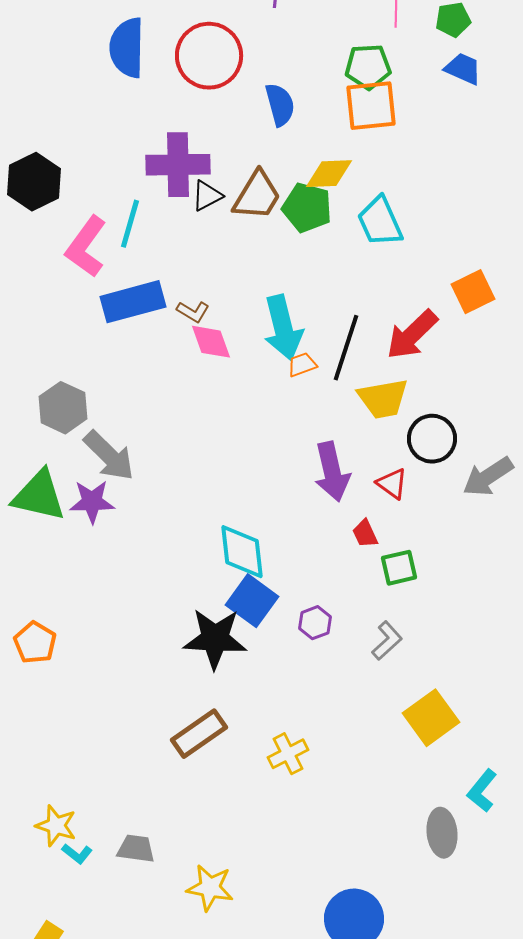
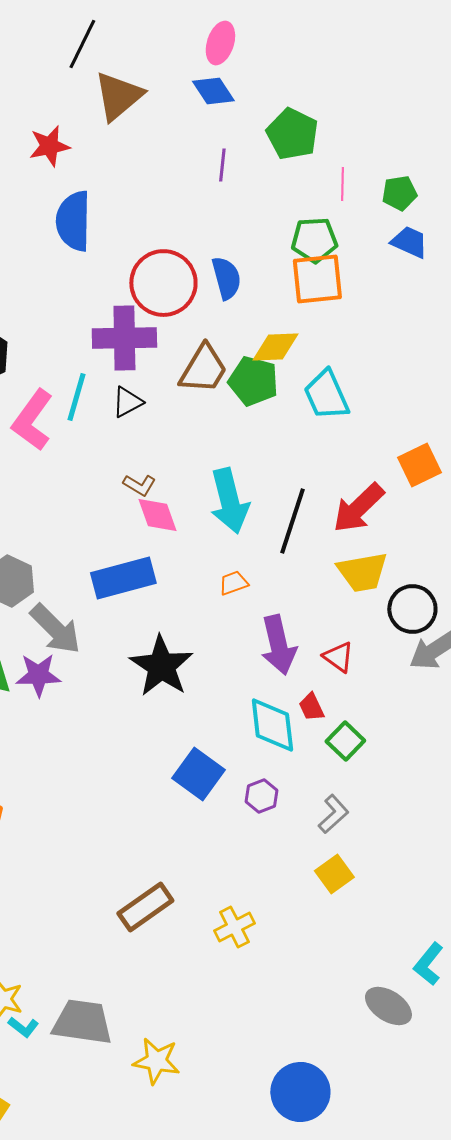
red circle: (209, 56) -> (163, 283), moved
black triangle: (207, 196) -> (127, 402), moved
blue rectangle: (133, 302) -> (123, 578), moved
orange trapezoid: (302, 365) -> (233, 583), moved
yellow trapezoid: (383, 399) -> (362, 572), moved
black circle: (432, 439) -> (412, 609), moved
cyan diamond: (242, 552) -> (272, 725), moved
green square: (399, 568) -> (345, 741), turned -33
black star: (215, 639) -> (161, 666), moved, turned 30
yellow square: (431, 718) -> (334, 874), moved, size x0.7
gray ellipse: (442, 833) -> (388, 1006), turned -51
gray trapezoid: (136, 849) -> (82, 1022), size x1.6

